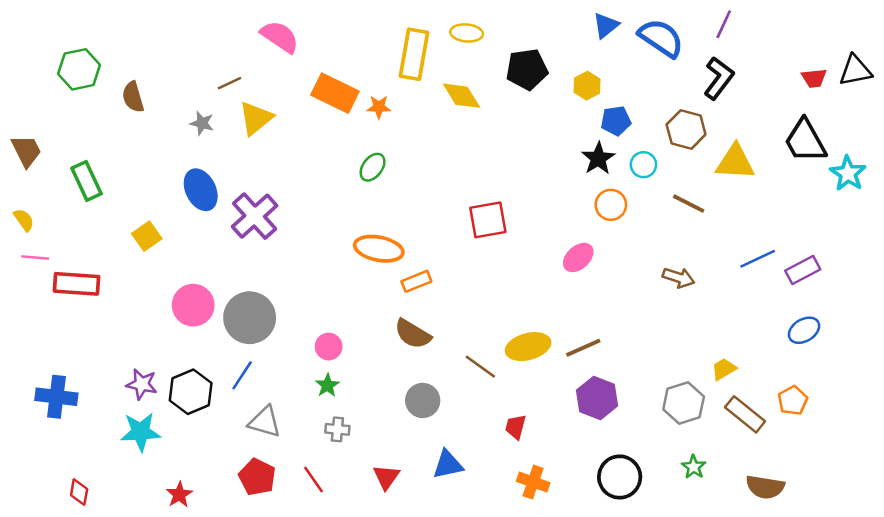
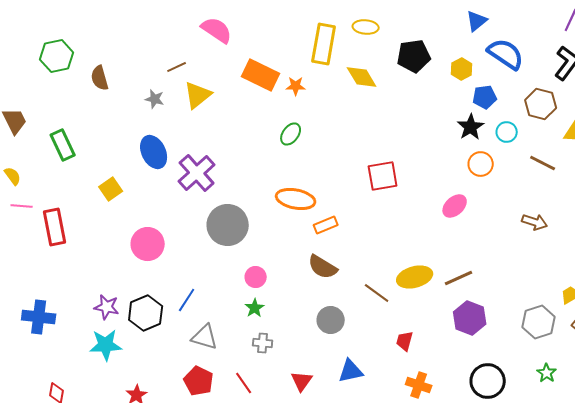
blue semicircle: (661, 38) -> (506, 54), moved
red rectangle: (77, 284) -> (55, 227), turned 75
gray circle: (250, 318) -> (228, 225), moved

